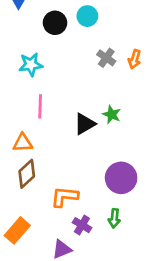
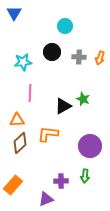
black circle: (55, 23) -> (52, 52), moved
gray cross: (106, 58) -> (79, 57), turned -32
orange L-shape: (64, 197) -> (48, 134), moved
purple cross: (82, 225) -> (61, 181), turned -32

